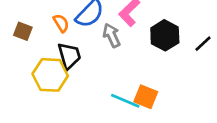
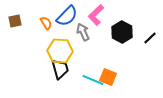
brown square: (23, 31) -> (15, 21), moved, turned -32
black trapezoid: (69, 56) -> (60, 69), moved
yellow hexagon: (50, 75) -> (60, 51), moved

